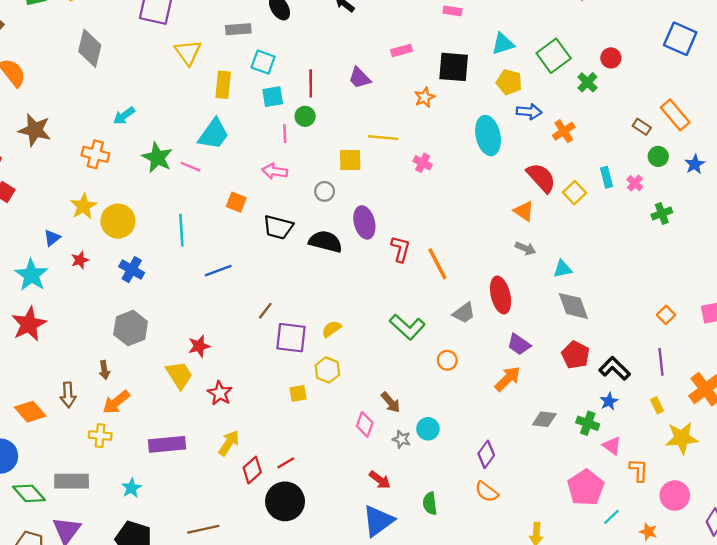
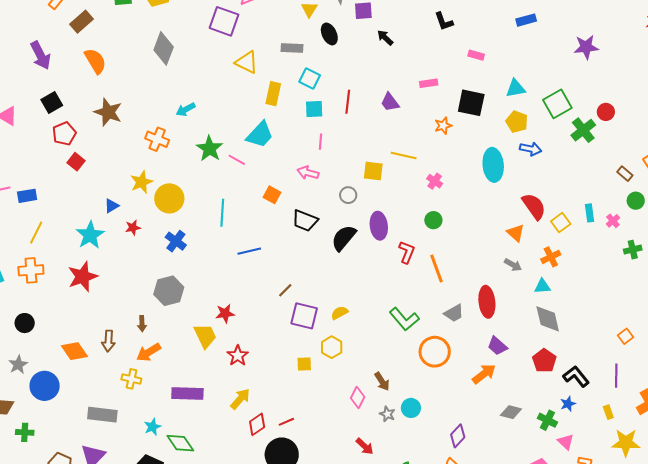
yellow triangle: (188, 52) -> (247, 62), turned -35
green cross: (587, 82) -> (583, 130), size x1.4
green circle: (305, 116) -> (433, 220), moved
orange cross: (564, 131) -> (551, 257), moved
black semicircle: (325, 242) -> (344, 238), turned -72
orange circle: (447, 360) -> (435, 352), size x1.8
green diamond: (29, 493) -> (180, 443), moved

